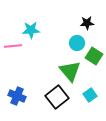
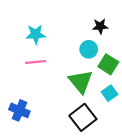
pink line: (13, 46) -> (36, 62), moved
cyan square: (90, 95) -> (109, 93), moved
black square: (57, 97) -> (83, 117), moved

